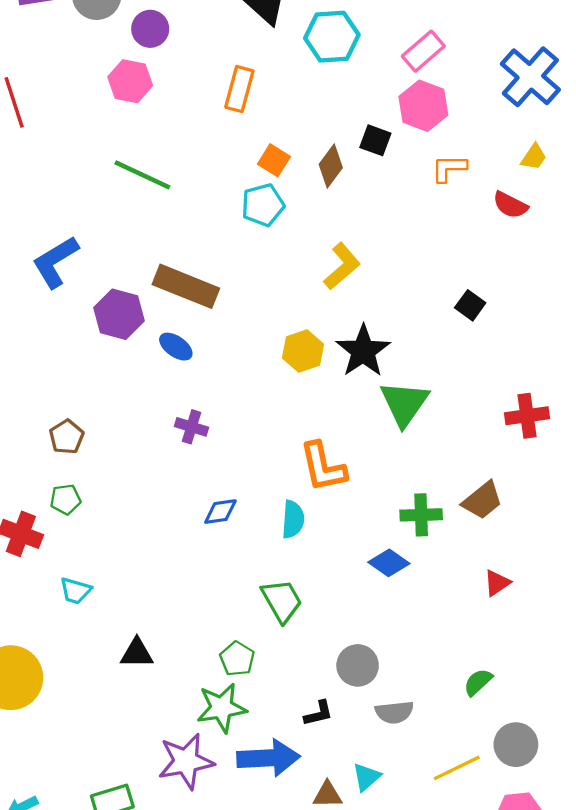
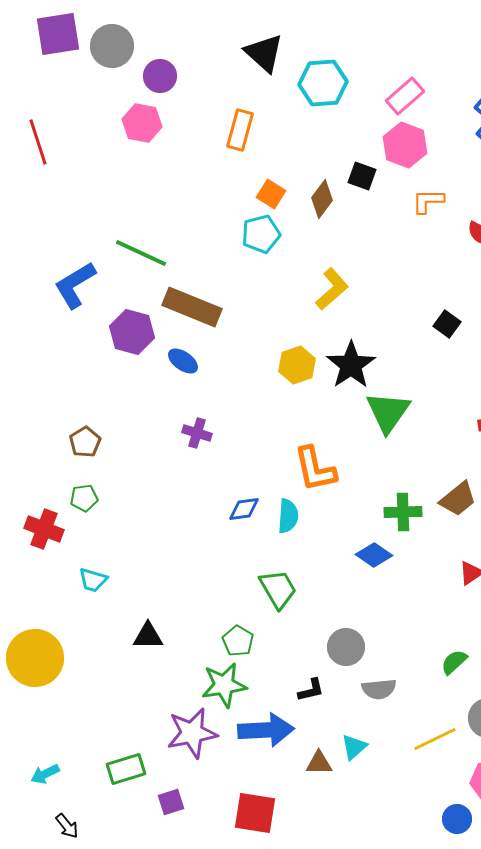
green line: (142, 175) -> (141, 253), moved
blue diamond: (220, 512) -> (244, 509), moved

